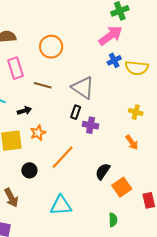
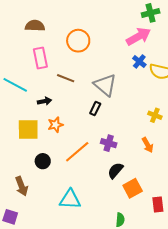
blue cross: (114, 60) -> (139, 61), turned -32
purple cross: (91, 125) -> (109, 143), moved

